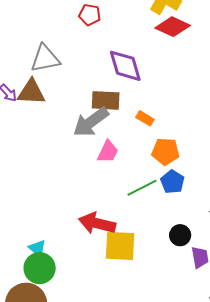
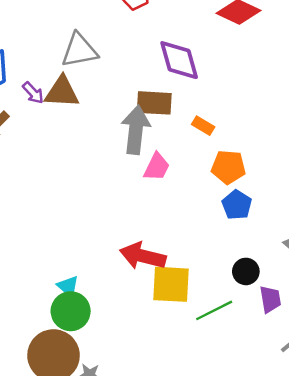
gray arrow: (91, 122) -> (136, 130), turned 132
green line: (142, 188) -> (214, 310), moved

